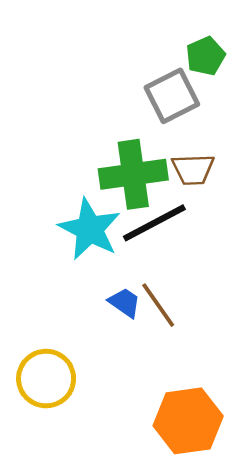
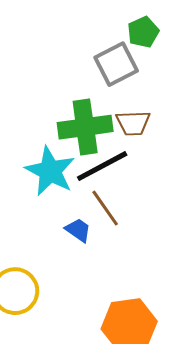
brown line: (158, 305) -> (105, 208), moved

